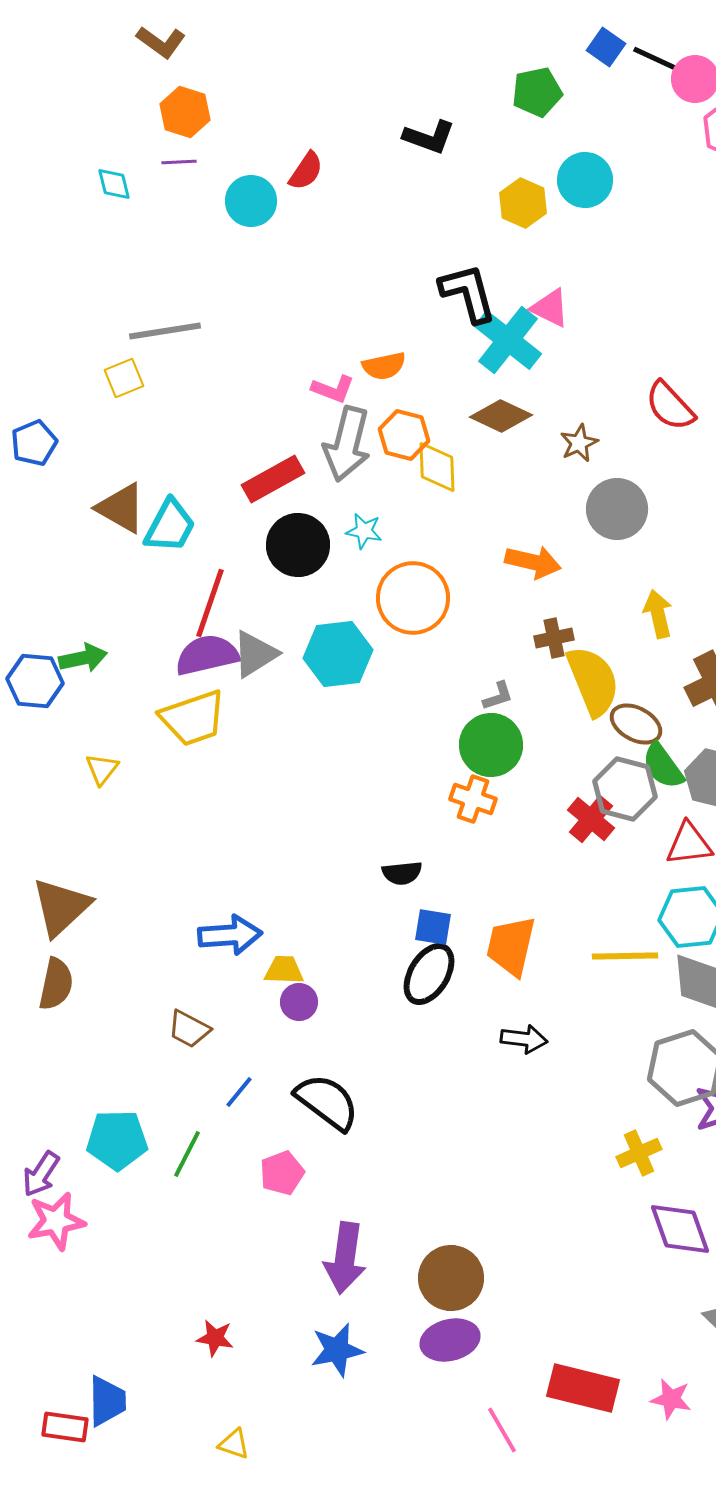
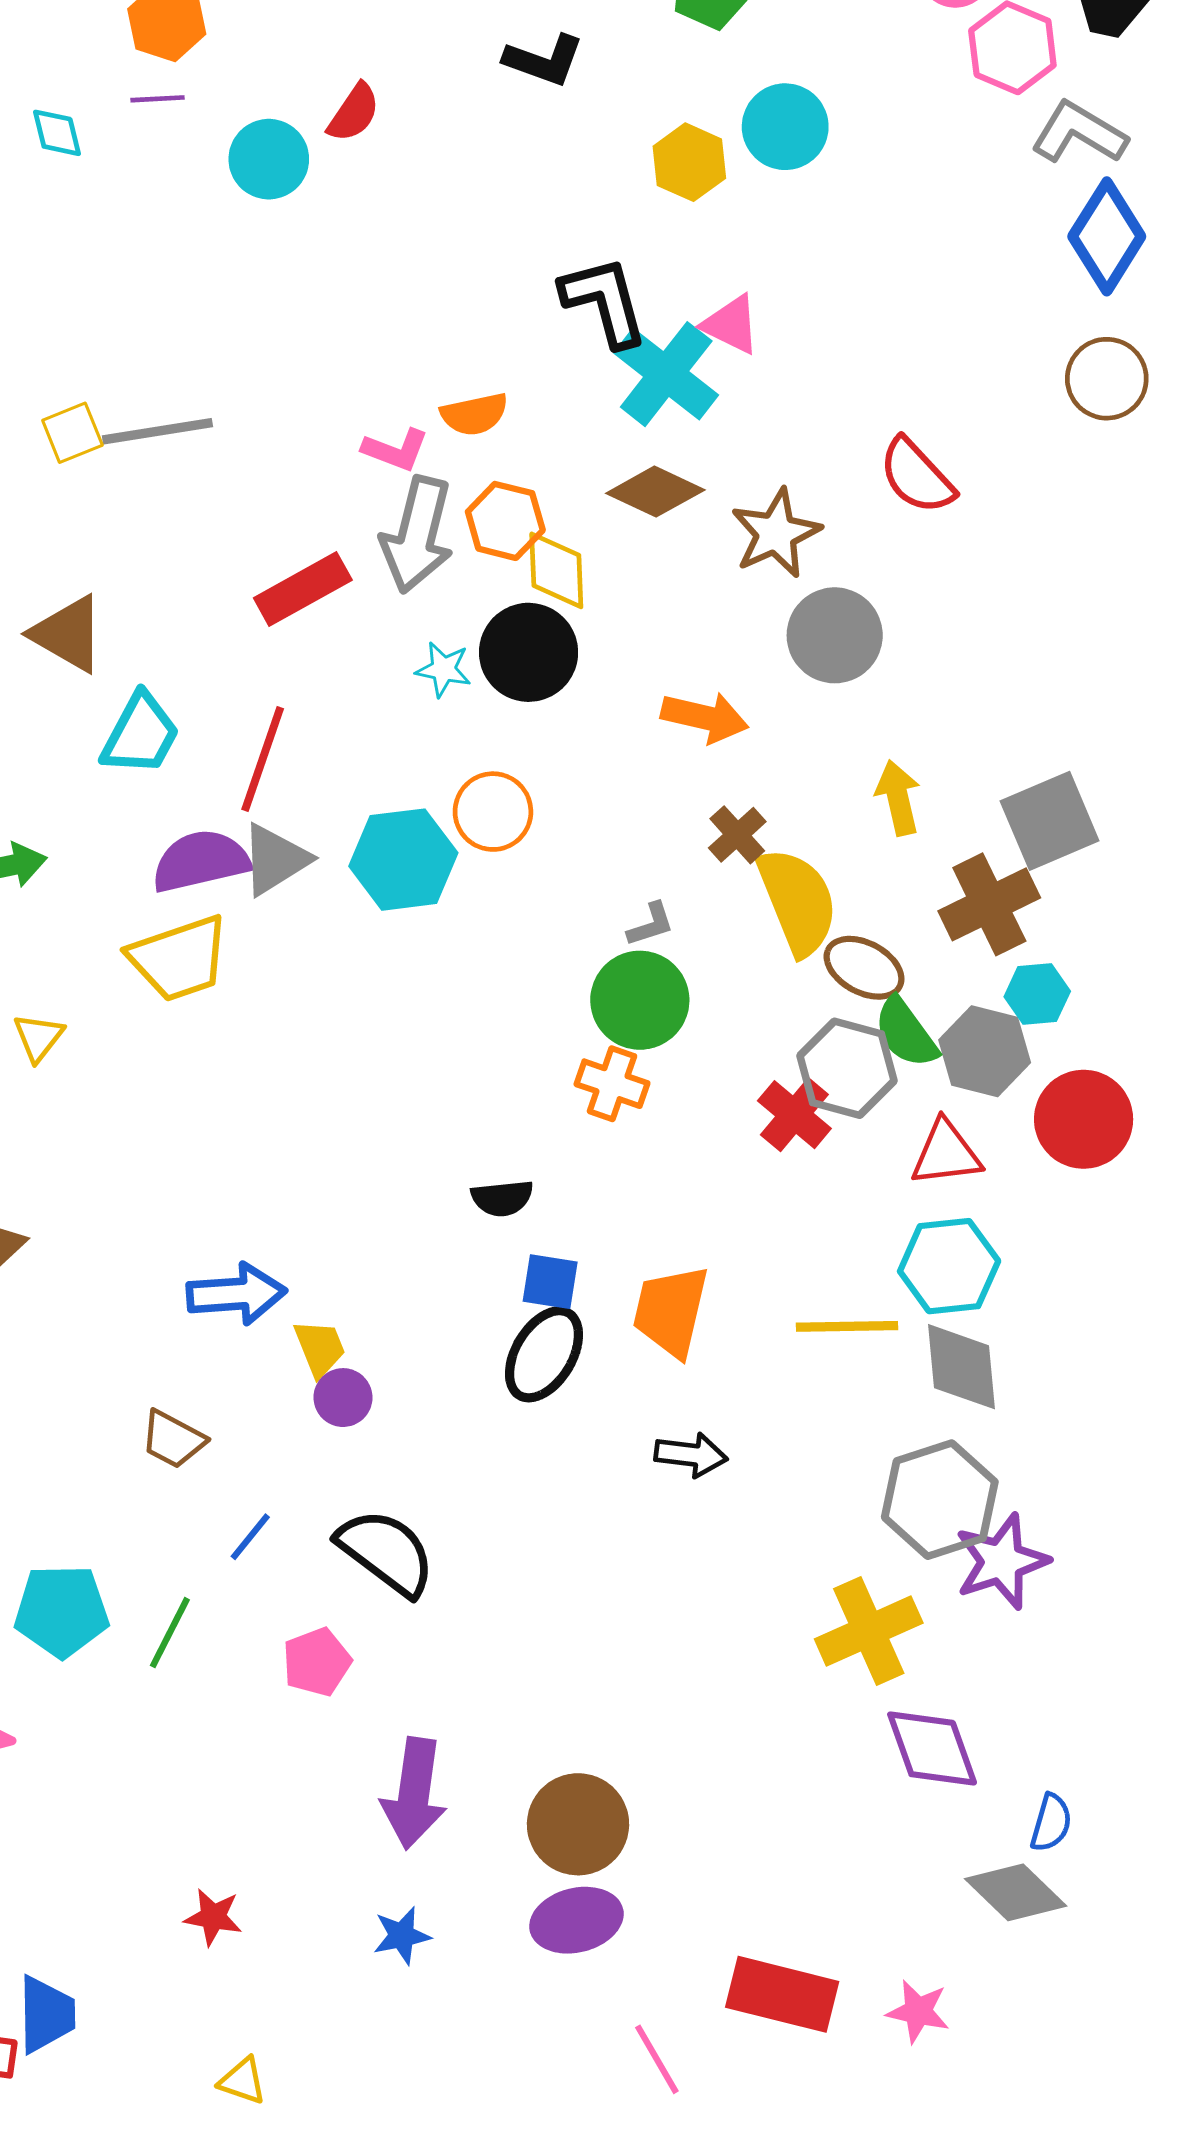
gray line: (165, 331) -> (157, 431), moved
brown star: (579, 443) -> (776, 533), size x1.5
cyan trapezoid: (170, 526) -> (140, 734), moved
black circle: (298, 545) -> (529, 652), moved
orange circle: (413, 598) -> (493, 812), moved, size x0.7
red line: (210, 603) -> (263, 759), moved
brown cross: (554, 638) -> (737, 835), turned -30
yellow trapezoid: (284, 970) -> (320, 1348), turned 66
yellow cross: (639, 1153) -> (869, 1631), size x1.5
blue star: (337, 1350) -> (402, 1936), size x0.7

